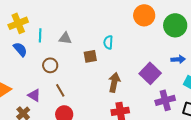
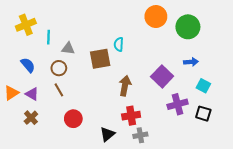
gray triangle: (65, 38) -> (68, 49), moved
blue semicircle: (20, 49) -> (28, 65), moved
brown square: (90, 56) -> (100, 59), size x1.5
brown line: (60, 90) -> (59, 90), moved
purple triangle: (34, 95) -> (32, 94), moved

